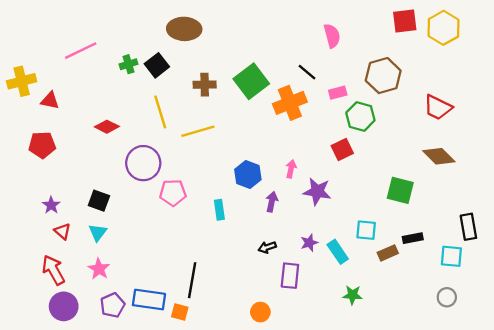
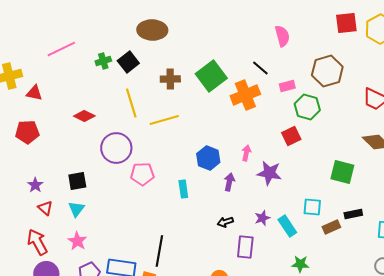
black square: (99, 201) -> (77, 181), turned -30

